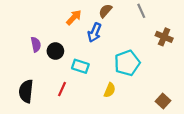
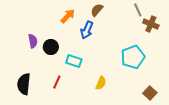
gray line: (141, 11) -> (138, 10), moved
brown cross: (164, 37) -> (151, 24), moved
cyan pentagon: (127, 63) -> (133, 57), moved

